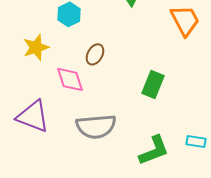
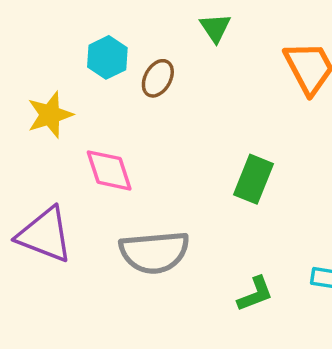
brown ellipse: (95, 54) -> (158, 78), moved
green L-shape: (154, 150) -> (255, 294), size x0.7

